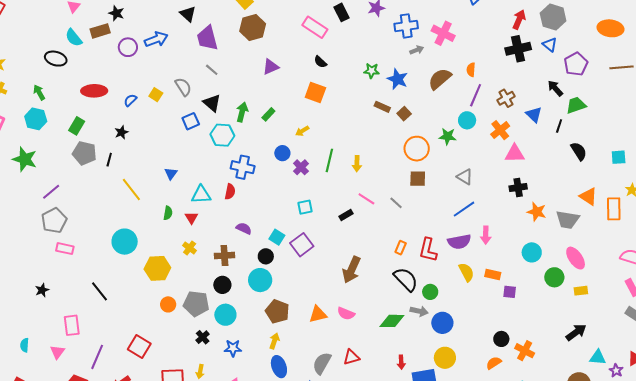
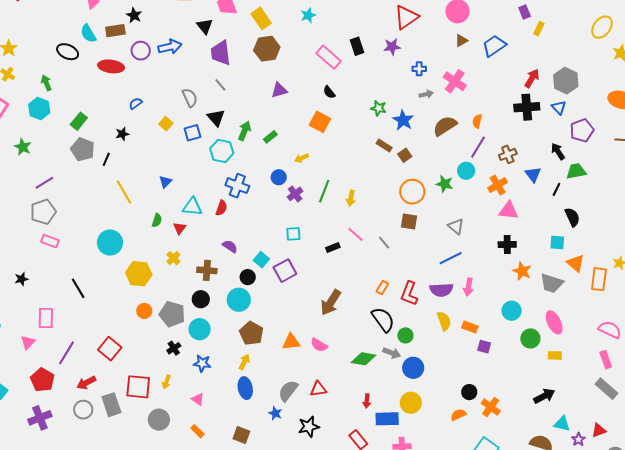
blue cross: (406, 26) -> (419, 69), size x0.6
red ellipse: (94, 91) -> (111, 66), moved
yellow square: (156, 95) -> (166, 124), moved
cyan square: (619, 157) -> (557, 242), moved
green star: (25, 159) -> (23, 147), size x0.7

